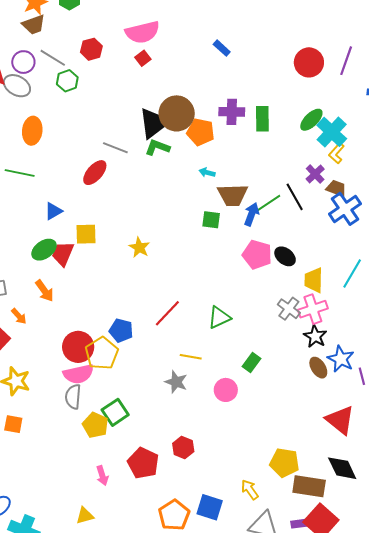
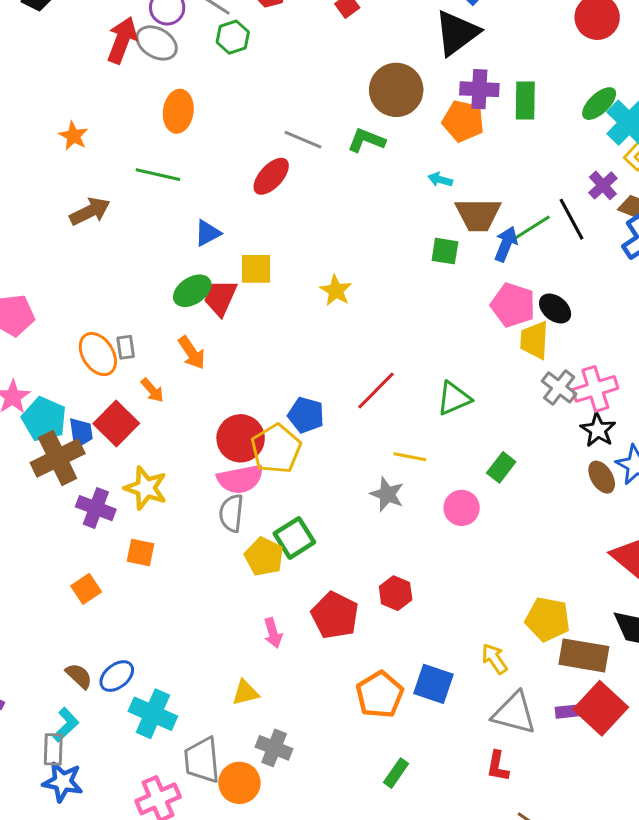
black triangle: (154, 123) -> (457, 33), moved
orange pentagon: (200, 132) -> (463, 121), moved
yellow trapezoid: (314, 280) -> (534, 340), moved

